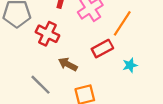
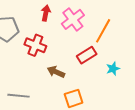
gray line: (40, 85) -> (18, 96), moved, turned -35

